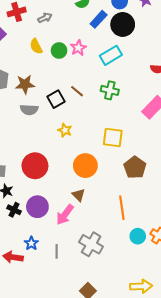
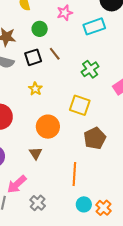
green circle: (59, 51) -> (40, 29), moved
green cross: (110, 90) -> (90, 69), moved, turned 30
pink arrow: (65, 215) -> (17, 184), moved
gray cross: (91, 244) -> (38, 203), size x0.7

